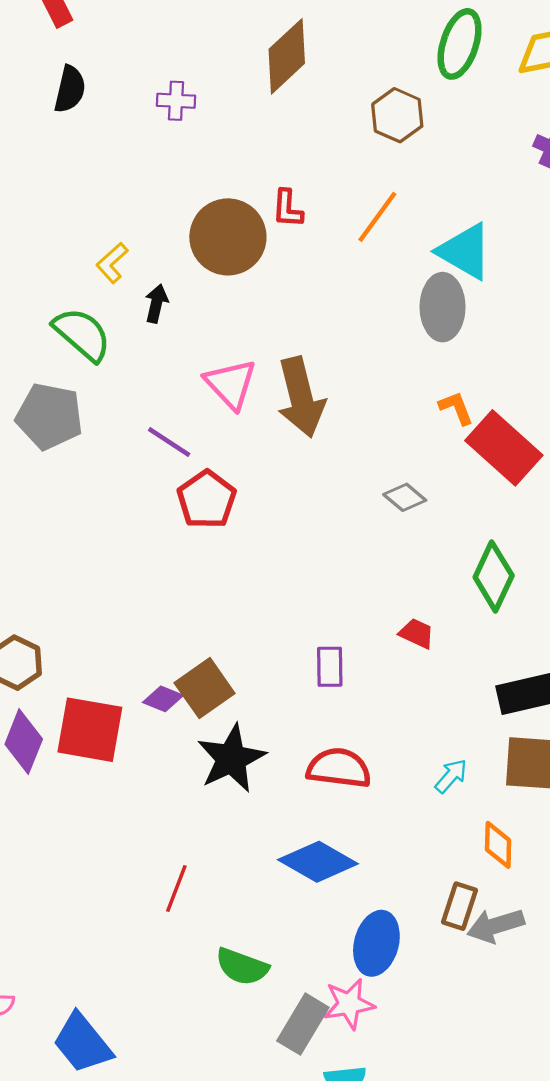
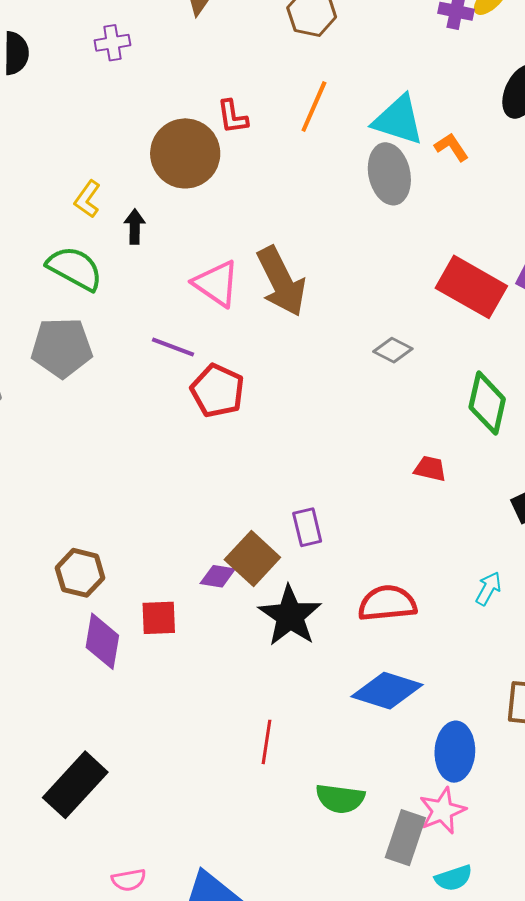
orange L-shape: (456, 408) -> (451, 147), moved
purple rectangle: (330, 667) -> (307, 527), moved
red square: (90, 730) -> (159, 618), size x0.6

